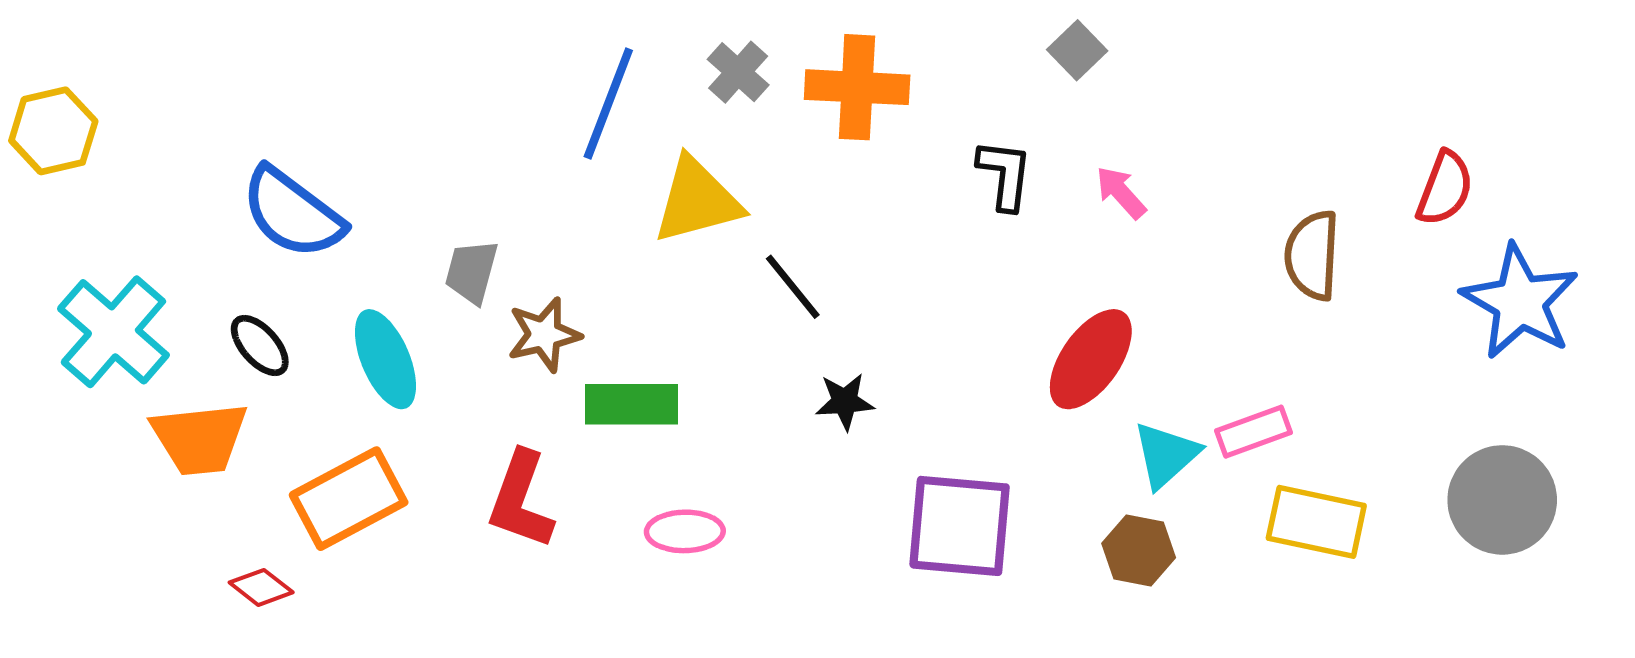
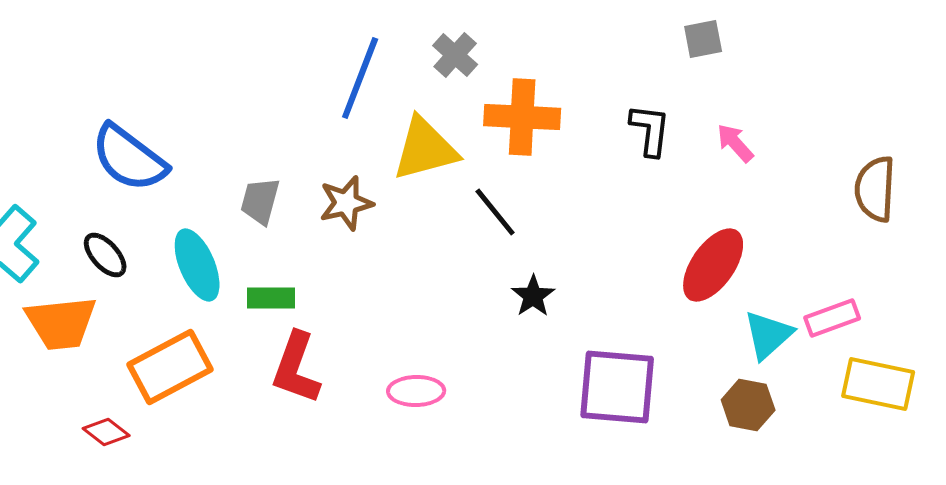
gray square: (1077, 50) -> (703, 39), turned 33
orange cross: (857, 87) -> (522, 117), moved
brown star: (544, 335) -> (346, 203), moved
black star: (845, 402) -> (533, 296), turned -30
green rectangle: (632, 404) -> (271, 298), moved, size x0.7

